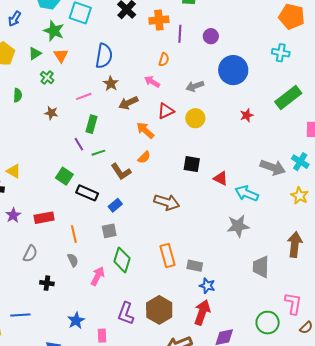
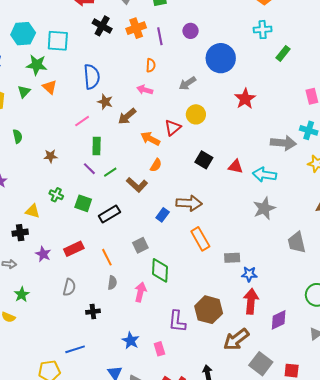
green cross: (47, 77) -> (56, 195), moved
green rectangle: (288, 97) -> (283, 53), moved, size x0.6
red triangle: (166, 111) -> (173, 128), moved
brown star: (51, 113) -> (51, 156), moved
red star: (247, 115) -> (245, 99), size x1.5
black square: (192, 164) -> (204, 160), turned 36
black rectangle: (87, 193) -> (109, 214), turned -40
blue rectangle: (115, 205) -> (163, 215), moved
orange rectangle: (167, 255) -> (200, 239), moved
gray semicircle: (73, 260) -> (112, 283), turned 48

